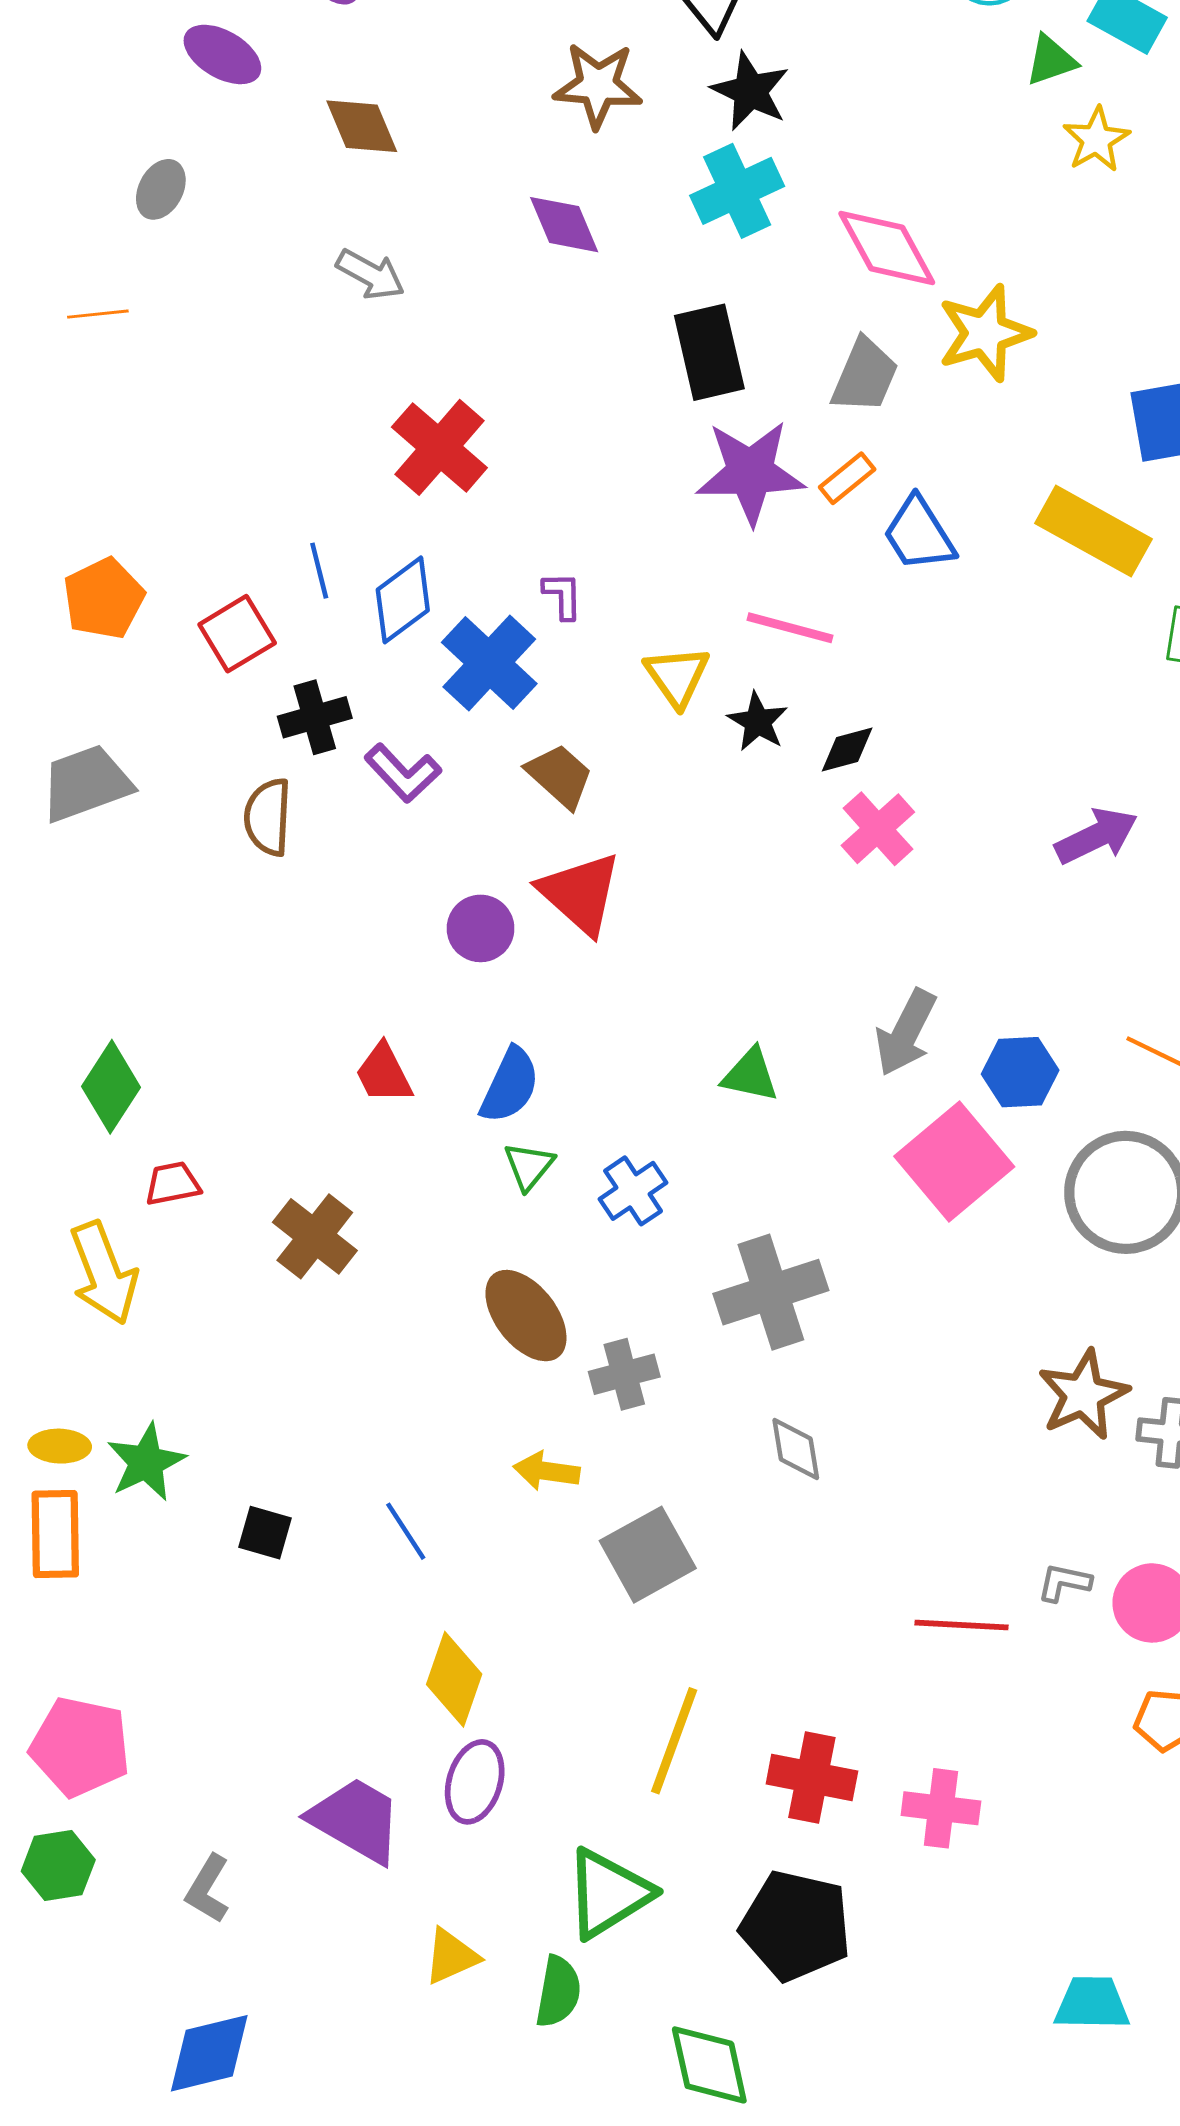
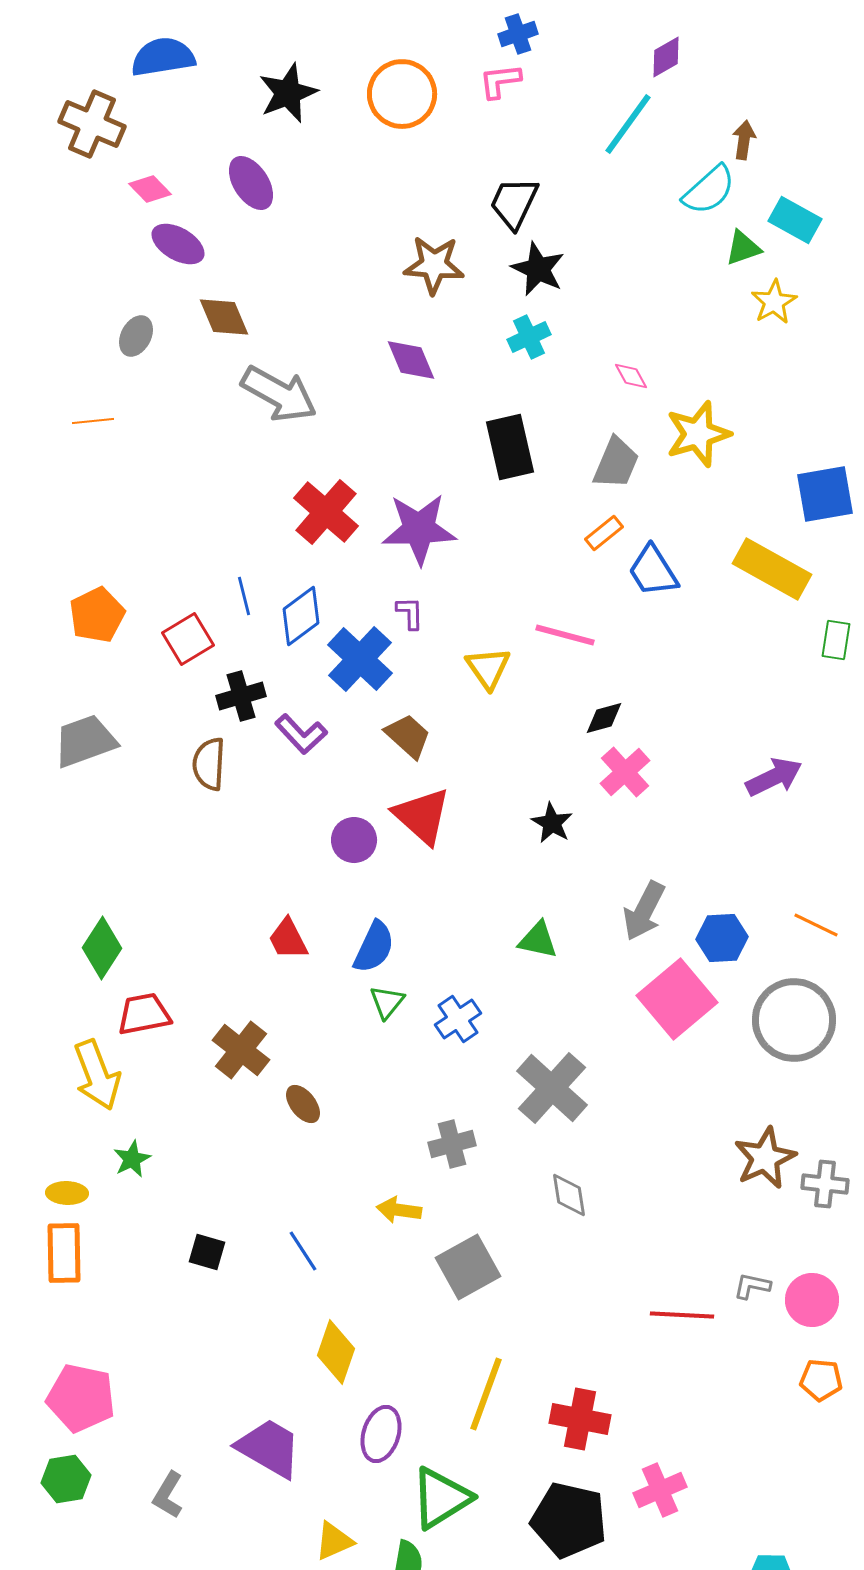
brown diamond: (362, 126) -> (224, 317), moved
cyan cross: (737, 191) -> (529, 337), size x0.7
pink diamond: (887, 248) -> (631, 376), size x0.5
gray arrow: (371, 274) -> (279, 394), size x1.6
purple star: (750, 472) -> (419, 529), moved
black star: (758, 722) -> (552, 823), moved
red trapezoid: (173, 1184) -> (144, 1014), size x1.4
gray cross: (771, 1292) -> (552, 1088), turned -30
brown ellipse: (526, 1316) -> (303, 1104), moved, size x0.6
green star: (146, 1462) -> (132, 1159), moved, size x0.7
purple ellipse: (475, 1782) -> (381, 1434), moved
pink cross: (941, 1808) -> (660, 1490), moved, turned -30

